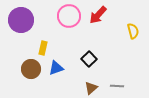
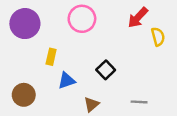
red arrow: (98, 15) -> (138, 18), moved
brown circle: (31, 69) -> (24, 95), moved
brown triangle: (91, 88) -> (91, 104), moved

